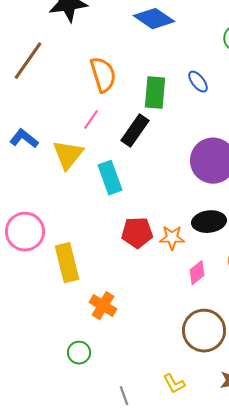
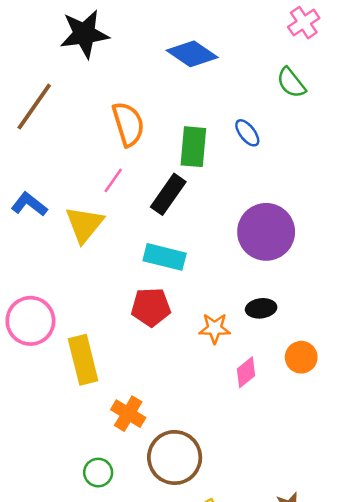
cyan rectangle: (110, 178) -> (165, 257), moved, turned -56
black ellipse: (209, 222) -> (261, 308), size x0.7
red pentagon: (137, 233) -> (151, 307), moved
brown circle: (204, 331) -> (175, 457), moved

